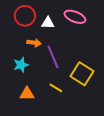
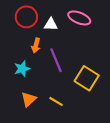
orange arrow: (34, 43) -> (36, 45), turned 96
yellow line: (56, 88) -> (56, 101), moved
orange triangle: (27, 94) -> (29, 99), turned -42

